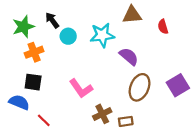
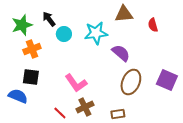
purple square: (178, 85) -> (167, 80), turned -35
brown cross: (102, 114) -> (85, 107), moved
red line: (44, 120) -> (60, 113), moved

